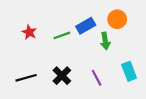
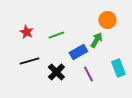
blue rectangle: (86, 26) -> (78, 52), moved
green arrow: (105, 41) -> (96, 40), turned -140
black line: (26, 78) -> (29, 61), moved

